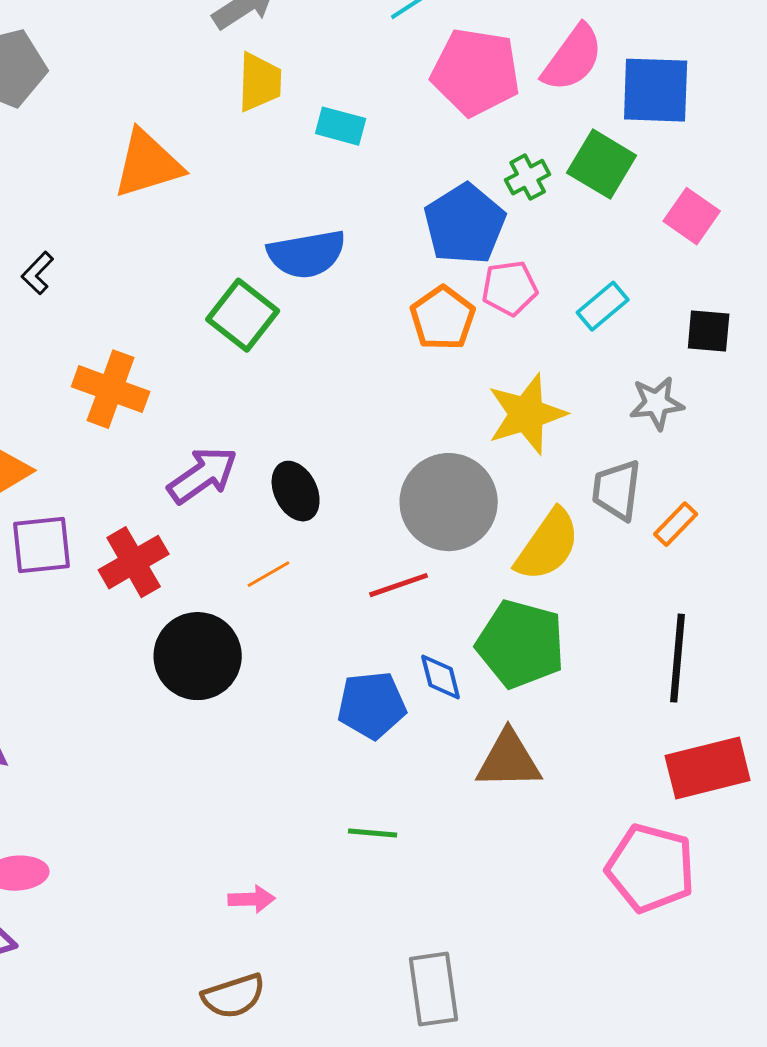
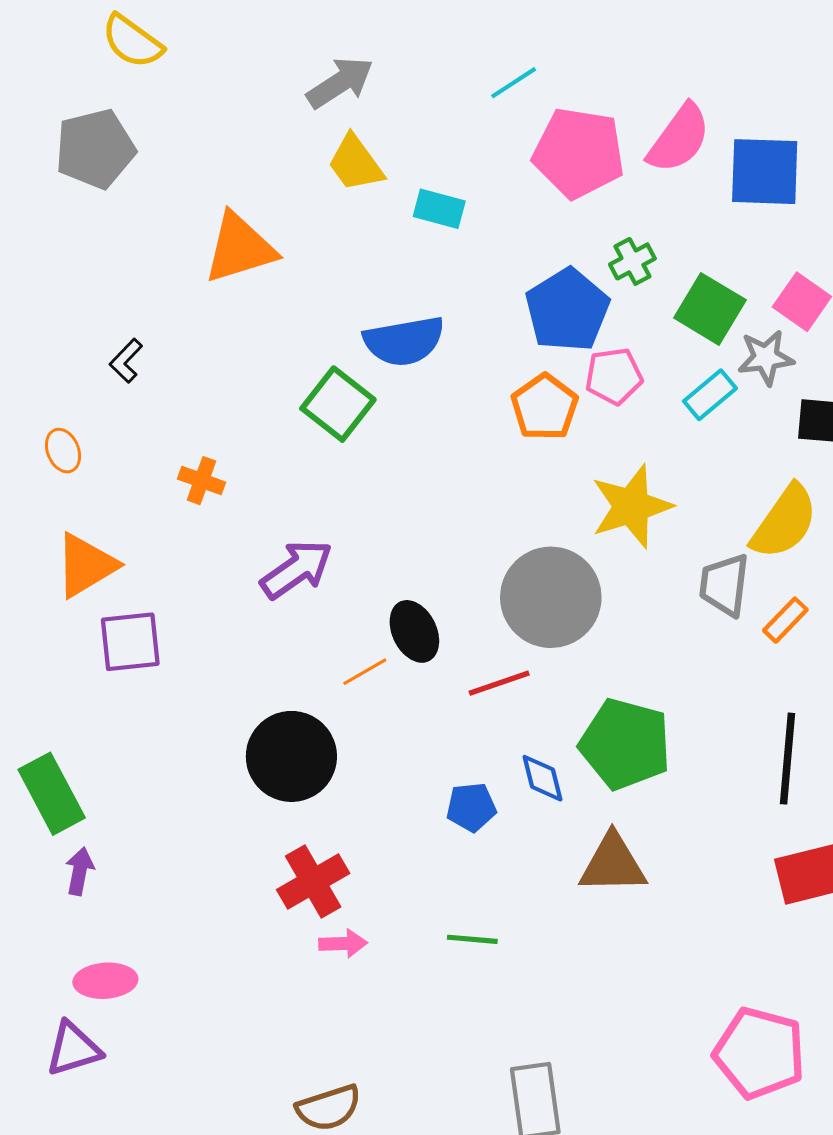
yellow trapezoid: (260, 82) -> (355, 163), turned 142
green square: (602, 164) -> (710, 309), moved
orange cross: (111, 389) -> (202, 481), size x0.6
gray star: (657, 403) -> (766, 358), moved
black ellipse: (296, 491) -> (414, 631), moved
yellow semicircle: (548, 545) -> (784, 522), moved
red cross: (134, 562) -> (313, 881), moved
blue pentagon: (372, 705) -> (471, 807), size x0.7
pink pentagon: (651, 868) -> (760, 1053), moved
pink arrow: (252, 899) -> (343, 943), moved

